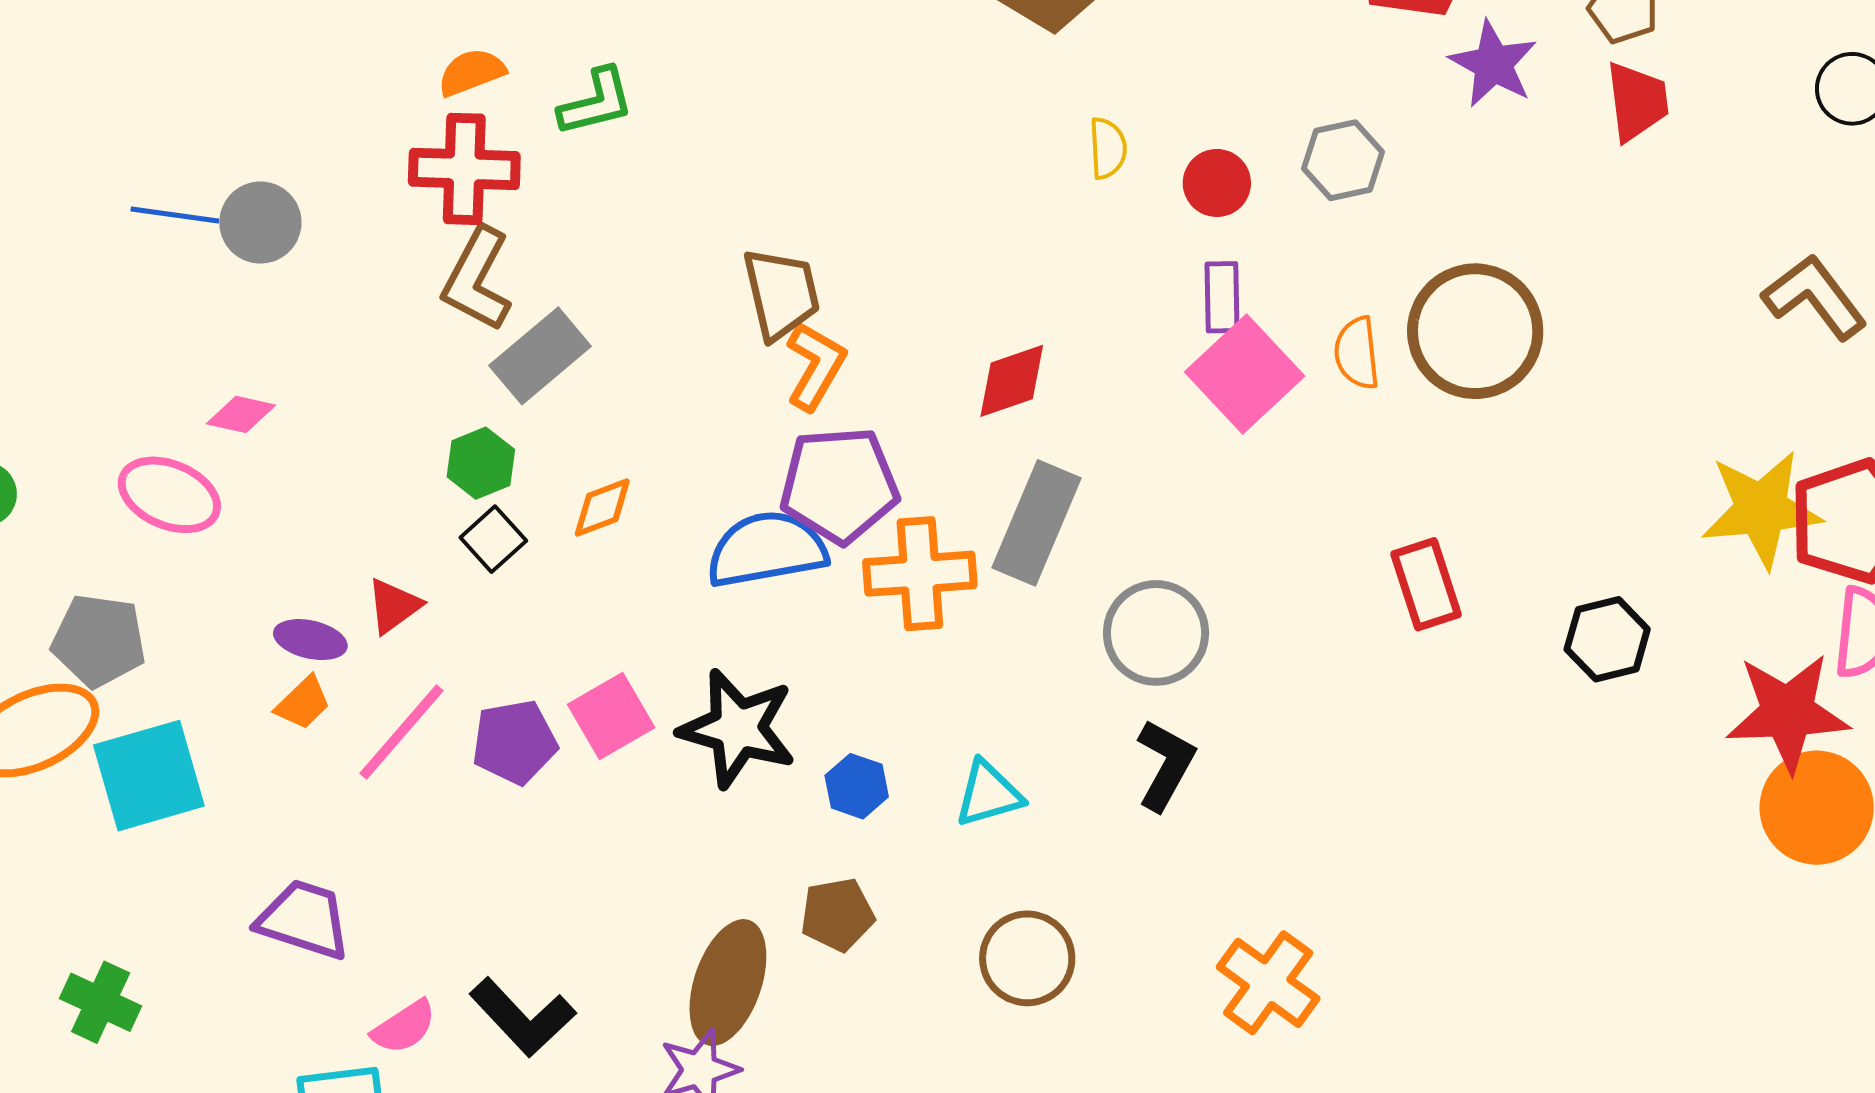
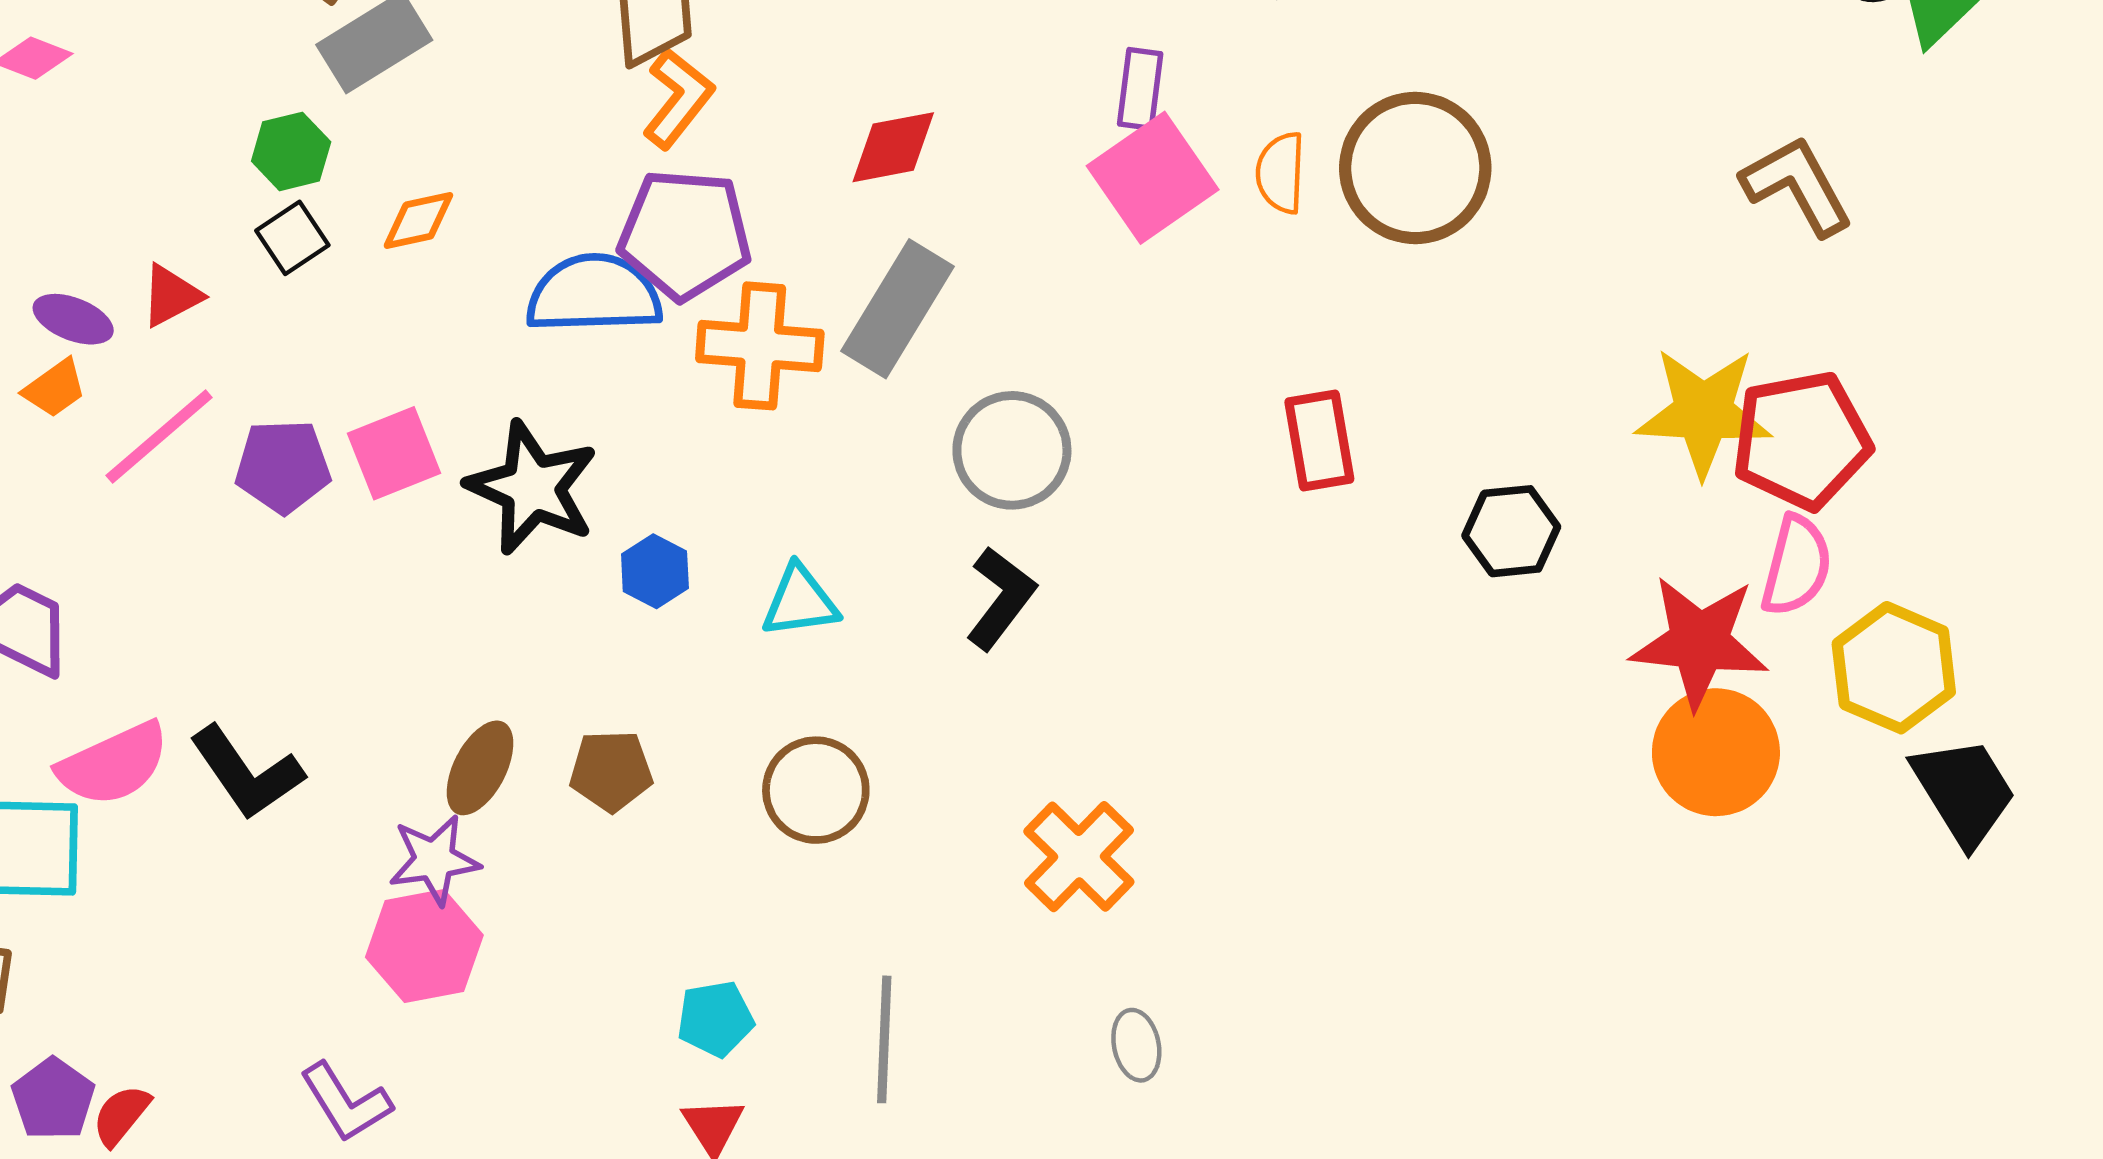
brown pentagon: (837, 915) -> (611, 771), moved
brown ellipse: (728, 983) -> (480, 768), size x0.7
pink semicircle: (404, 1027) -> (113, 764), size x1.5

